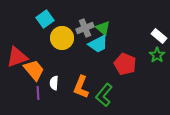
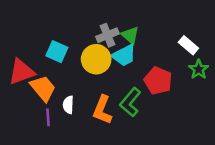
cyan square: (45, 19) -> (57, 52), moved, turned -30
white rectangle: (159, 36) -> (188, 45), moved
yellow circle: (62, 38) -> (96, 59), moved
green L-shape: (104, 95) -> (130, 102), moved

